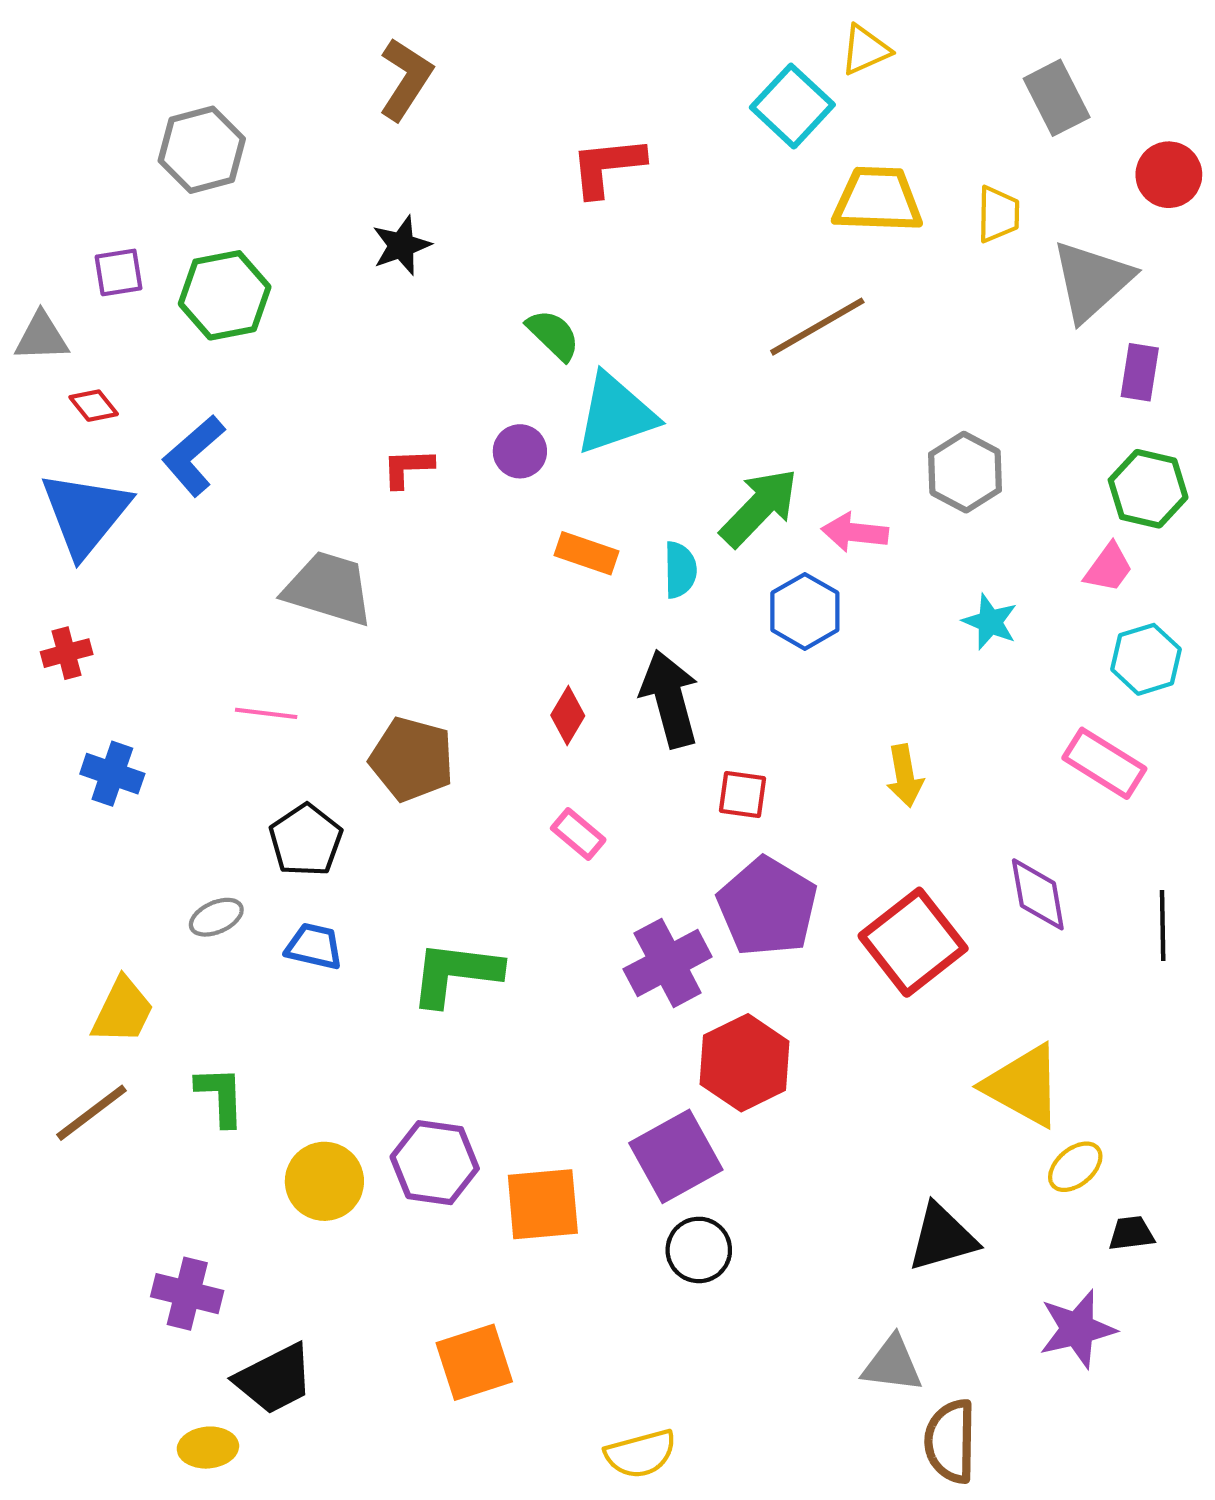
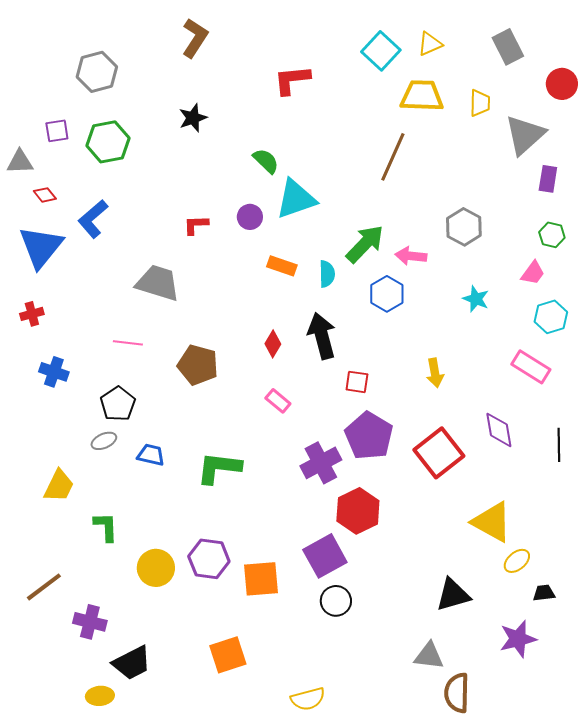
yellow triangle: (865, 50) -> (430, 44), moved
brown line: (817, 327) -> (393, 157), turned -36
green hexagon: (1148, 489) -> (552, 235), size x0.7
black pentagon: (306, 840) -> (118, 404), moved
brown line: (92, 1113) -> (44, 587), moved

